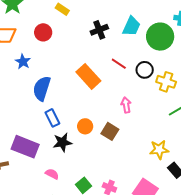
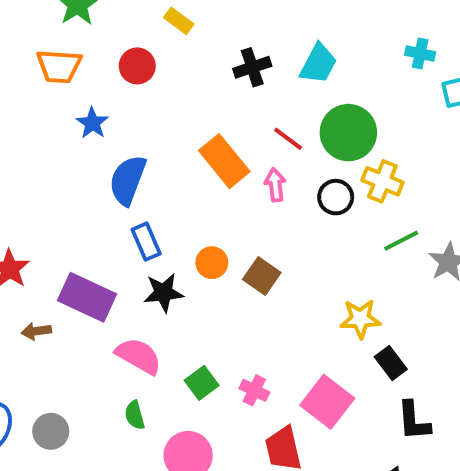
green circle: (160, 37) -> (348, 133), moved
black circle: (145, 70) -> (336, 197), moved
pink arrow: (126, 105) -> (275, 185), moved
pink semicircle: (52, 174) -> (139, 356), size x1.6

